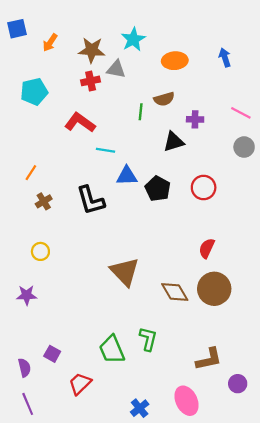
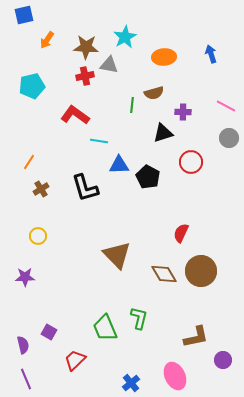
blue square: (17, 29) -> (24, 15), moved
red circle: (204, 188) -> (191, 162), moved
red semicircle: (207, 248) -> (181, 233), moved

